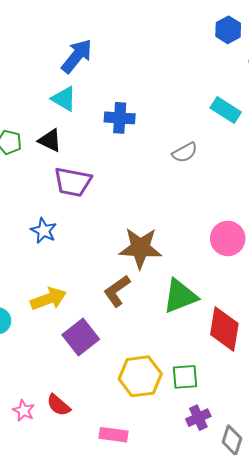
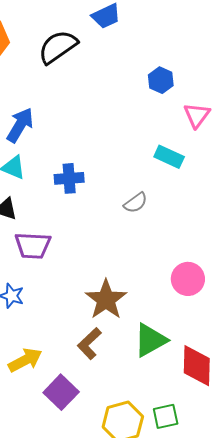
brown star: (140, 248) -> (106, 300), turned -30

